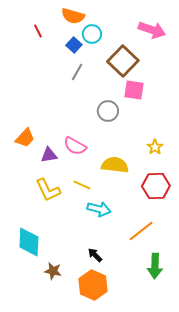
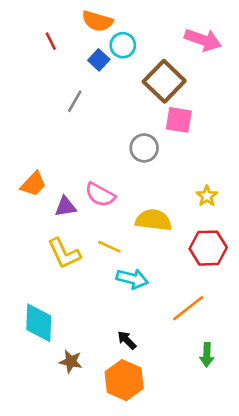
gray line: (77, 72) -> (75, 101), moved
green arrow: (155, 266) -> (207, 355), size x0.7

